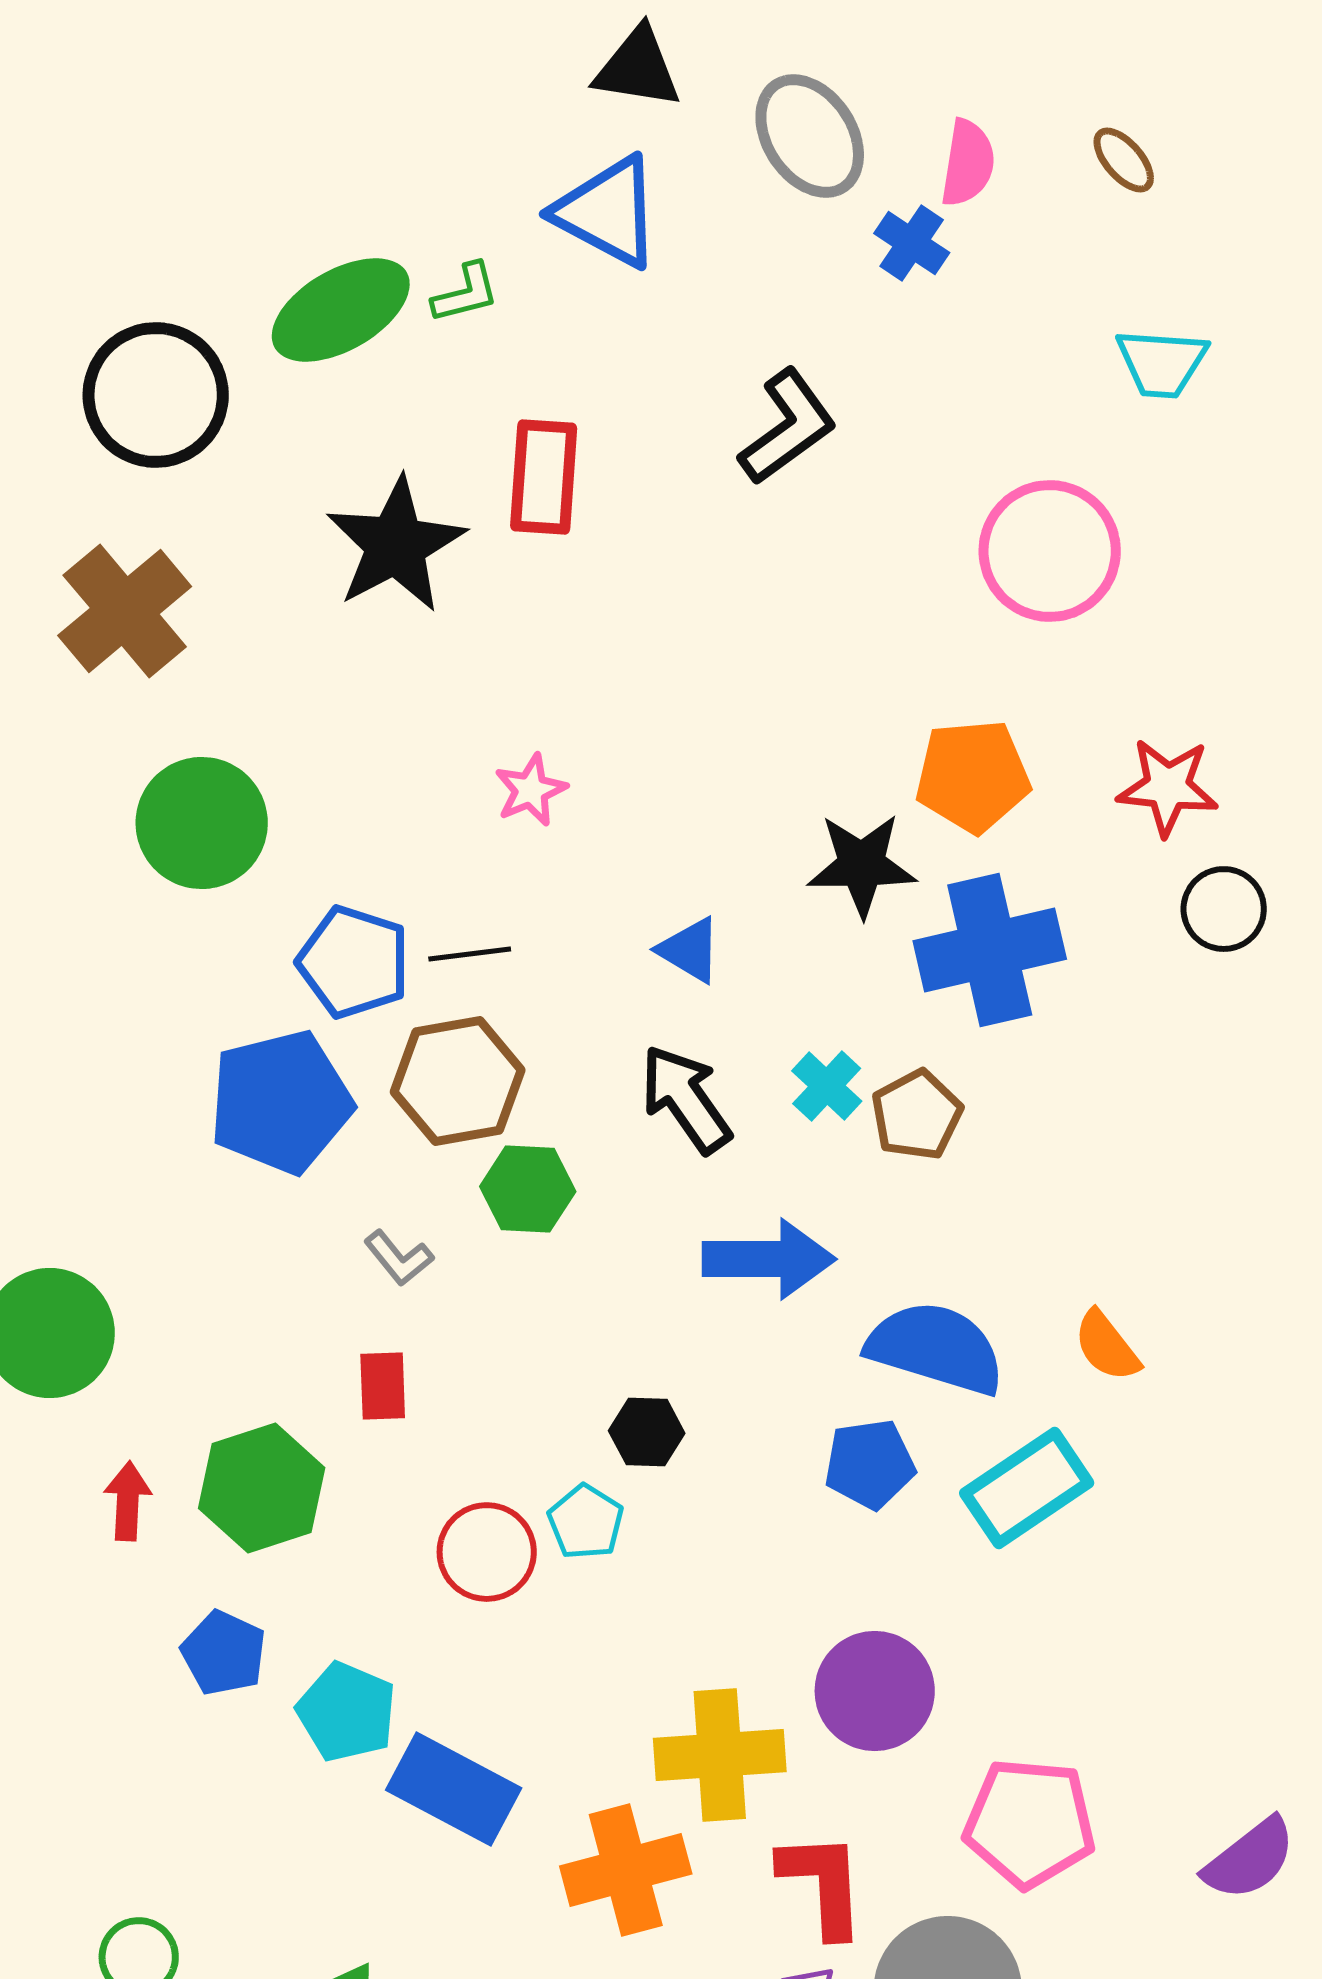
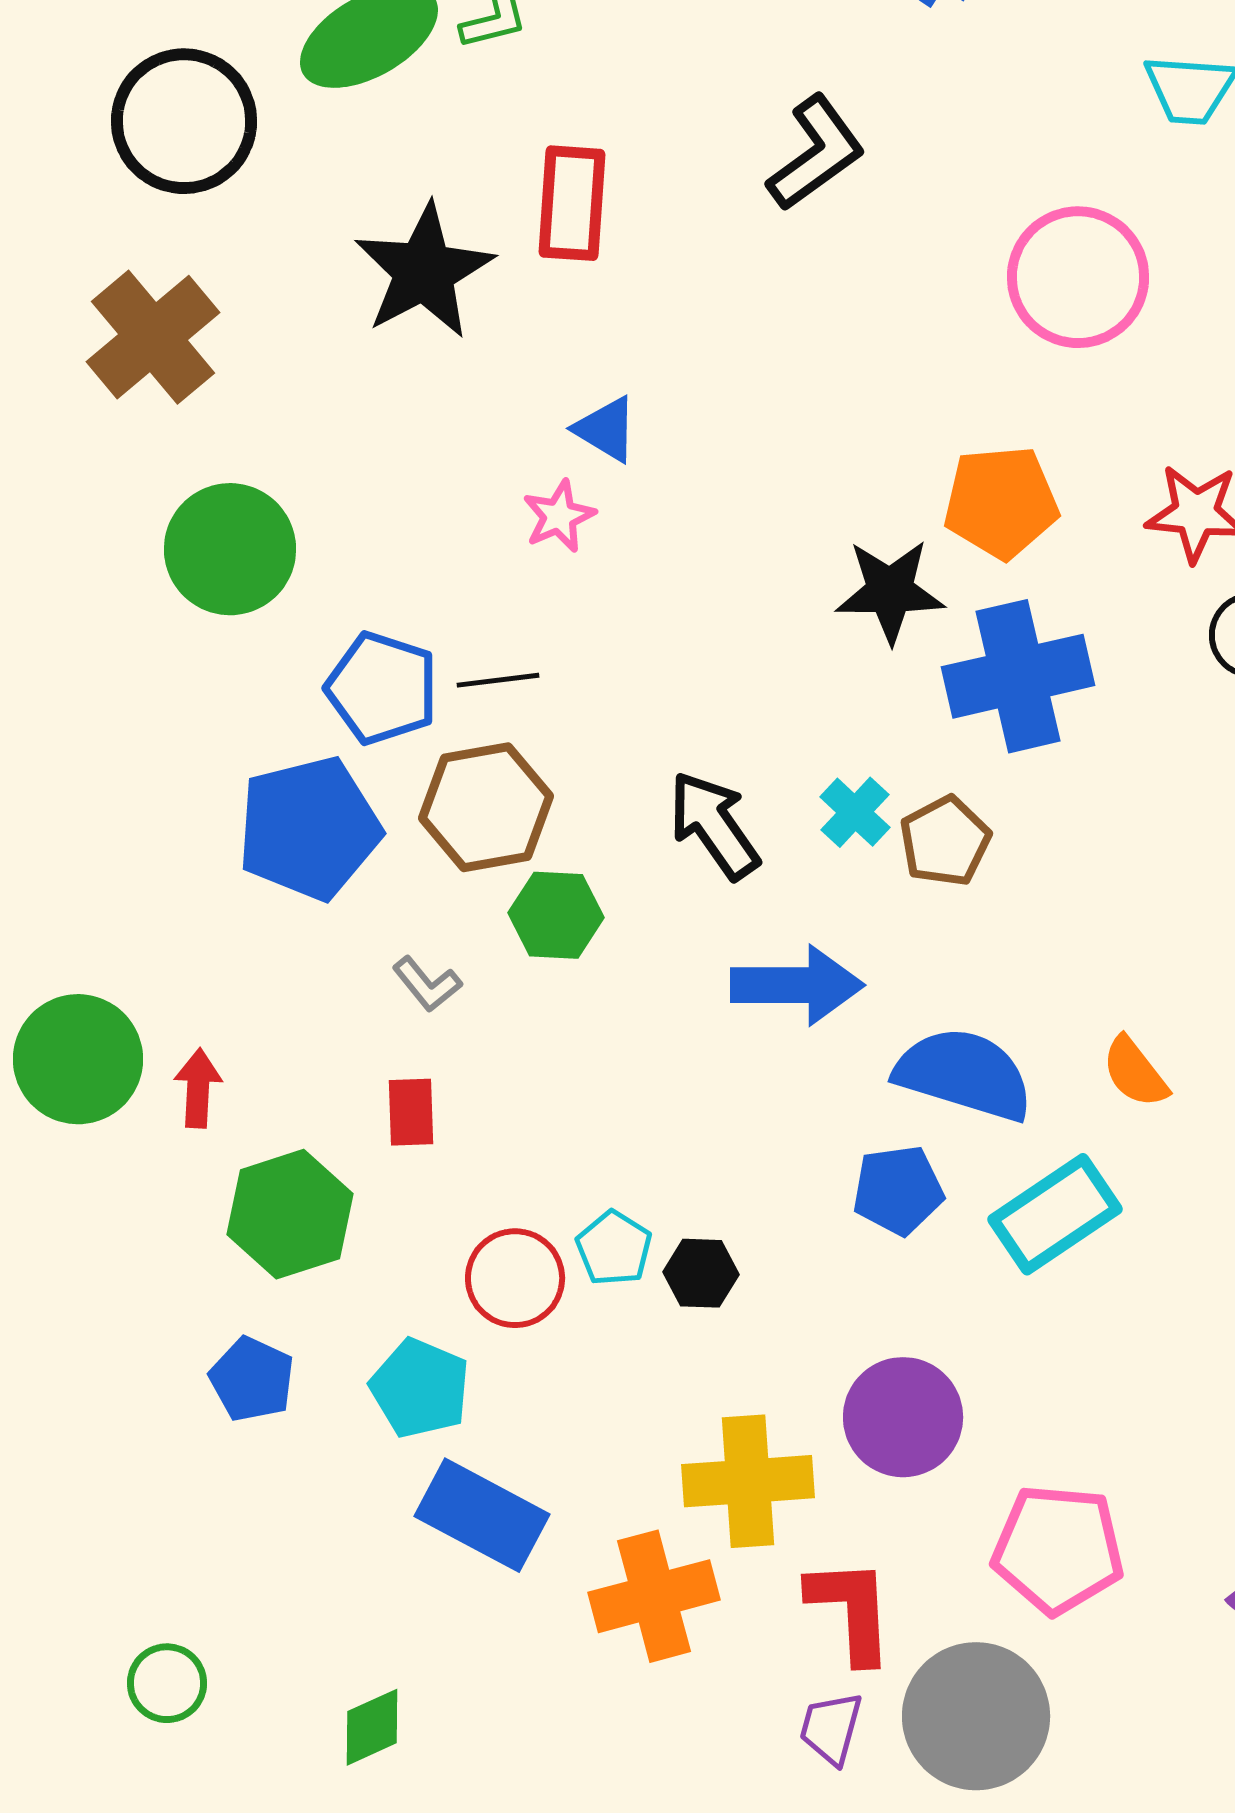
blue triangle: (690, 950) -> (606, 429), moved
black hexagon: (647, 1432) -> (701, 1273), moved
red arrow: (128, 1501) -> (198, 1088), moved
cyan pentagon: (347, 1712) -> (420, 1388), moved

